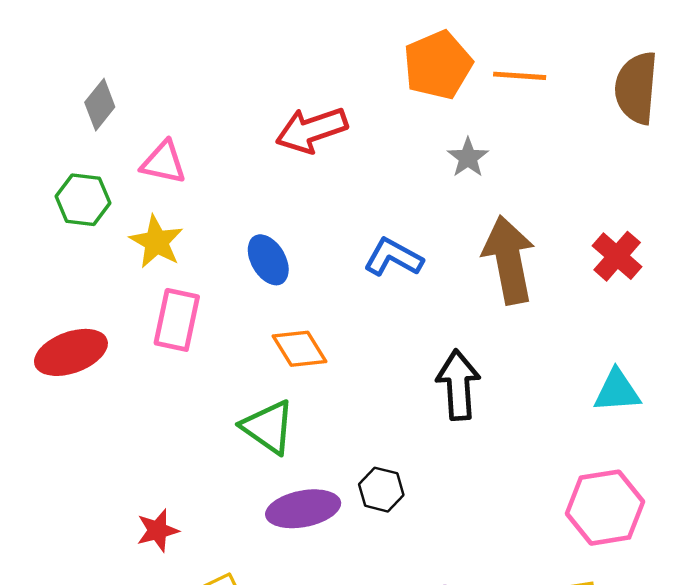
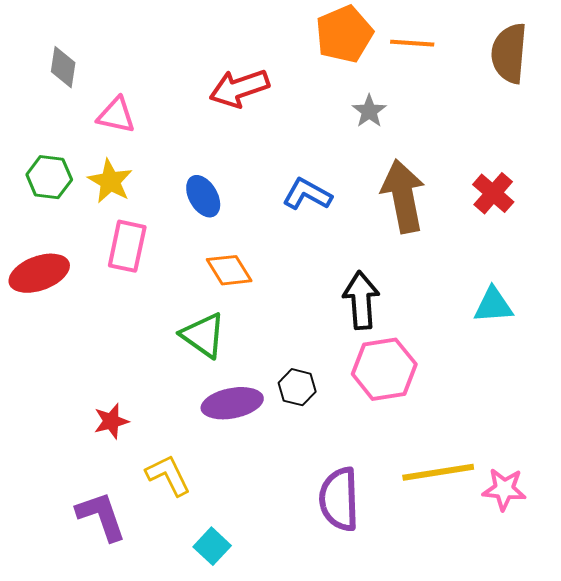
gray diamond: (100, 105) -> (63, 67), turned -30
green hexagon: (83, 200) -> (49, 177), moved
pink hexagon: (605, 508) -> (384, 369), moved

